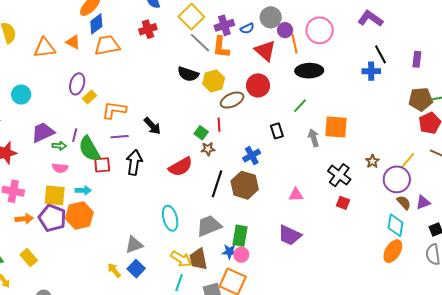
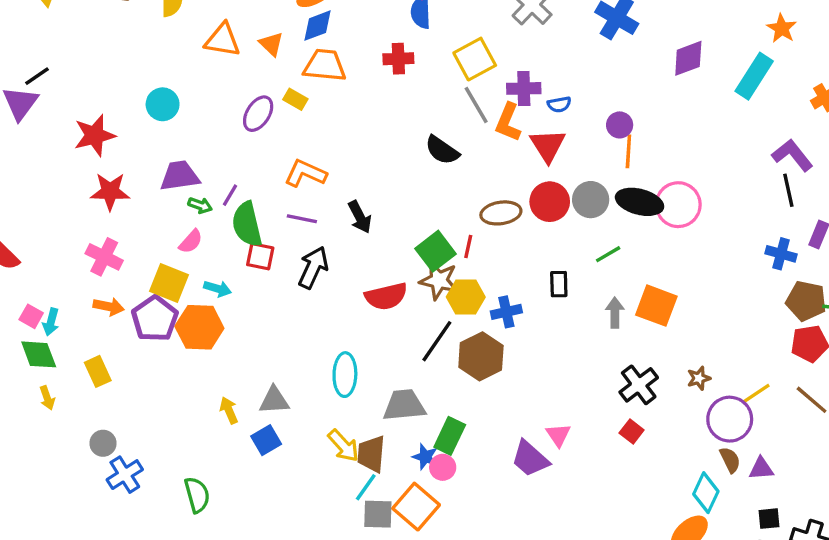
gray circle: (271, 17) -> (591, 200), moved
purple L-shape: (370, 19) -> (792, 155), moved
pink circle: (320, 30) -> (678, 205), moved
red triangle: (265, 51) -> (548, 145), moved
black line: (381, 54) -> (788, 190), moved
blue cross: (371, 71) -> (781, 254), moved
yellow hexagon: (214, 81) -> (466, 297), moved
yellow rectangle: (90, 97) -> (295, 99), moved, turned 56
green square: (201, 133) -> (435, 251), size x1.6
brown star: (208, 149) -> (439, 280), size x1.6
pink semicircle: (60, 168) -> (191, 241), turned -70
pink triangle: (296, 195) -> (558, 435), moved, turned 42
yellow arrow: (114, 270) -> (229, 410), moved
cyan line: (179, 283) -> (366, 487), moved

